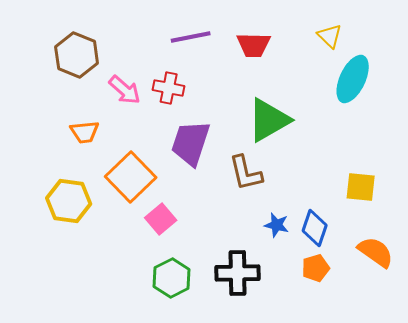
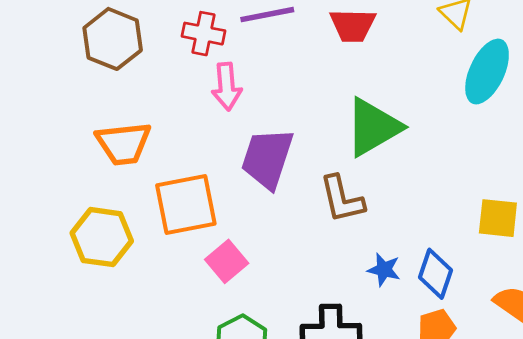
red cross: (169, 88) -> (204, 34), moved
pink arrow: (125, 90) -> (227, 86), moved, turned 44
orange trapezoid: (85, 132) -> (123, 143), size x1.4
orange square: (131, 177) -> (186, 204), turned 33

